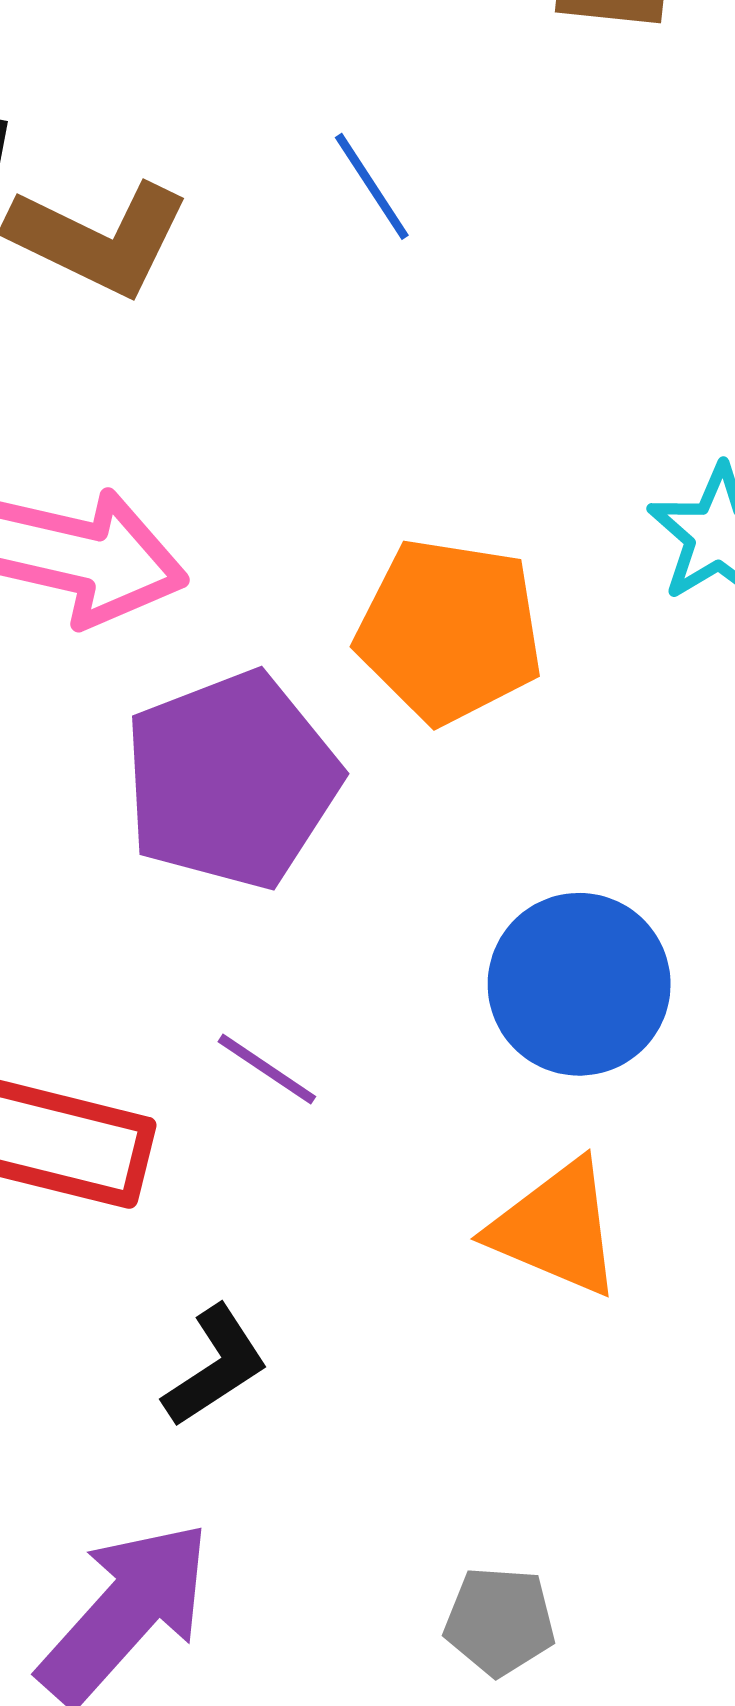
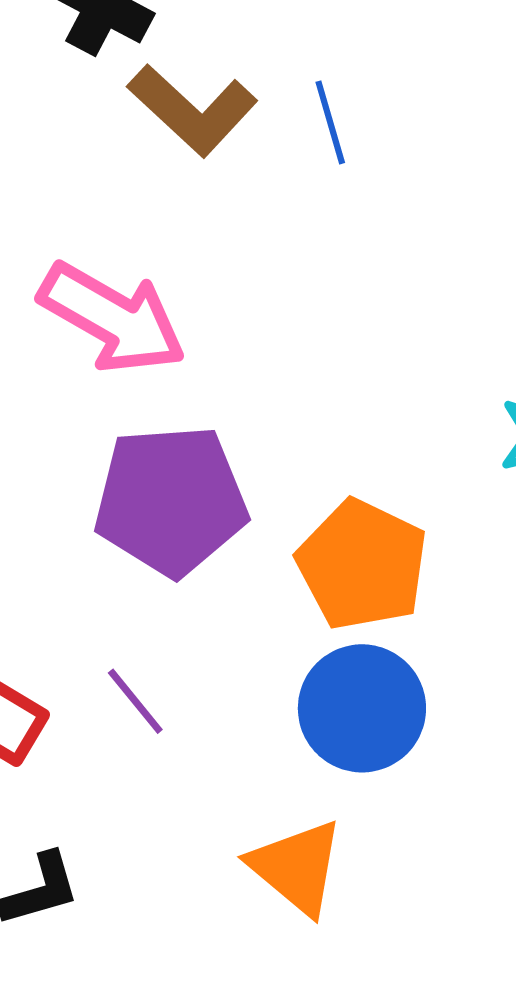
blue line: (372, 186) -> (330, 122), moved
orange pentagon: (450, 631) -> (362, 565), moved

